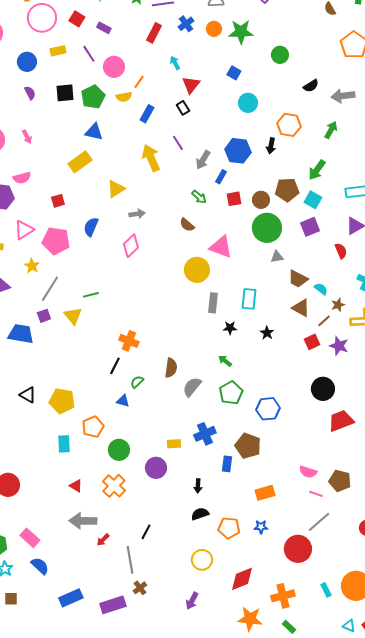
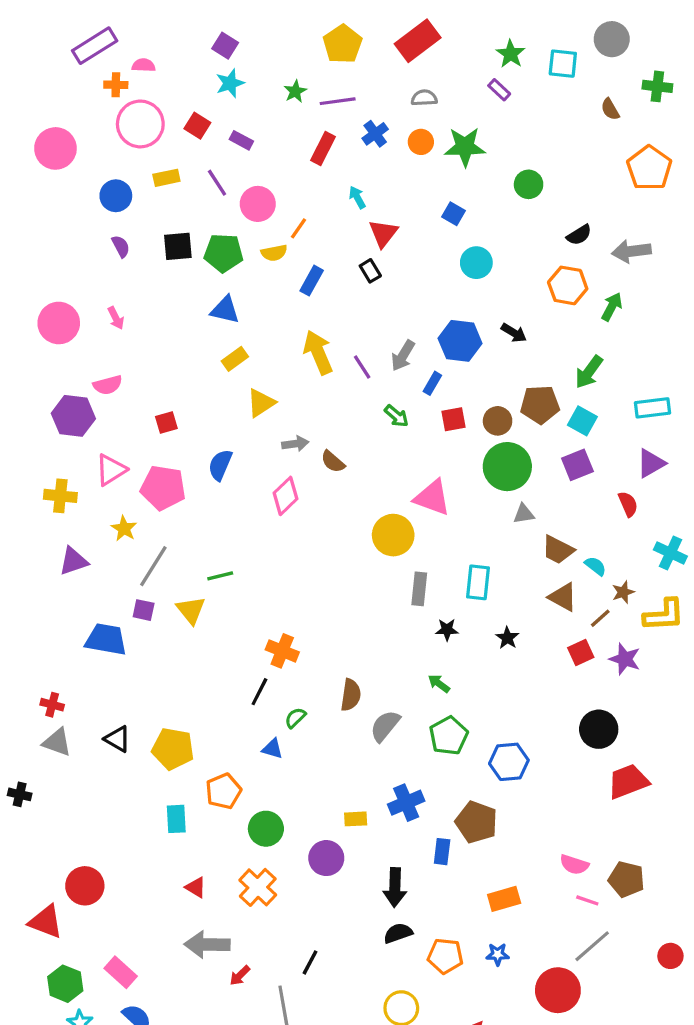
green pentagon: (93, 97) -> (223, 253), turned 30
orange hexagon: (289, 125) -> (568, 285), moved
purple line: (178, 143) -> (362, 367), moved
black arrow: (271, 146) -> (514, 333), turned -70
yellow rectangle: (80, 162) -> (235, 359), moved, size x0.7
brown semicircle: (187, 225) -> (333, 462), moved
purple square: (44, 316) -> (144, 610), turned 32
black arrow: (198, 486) -> (395, 887), size x1.6

